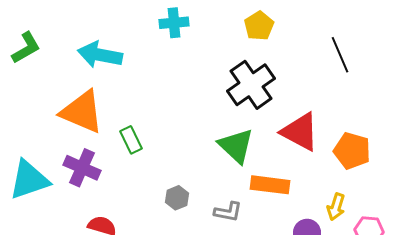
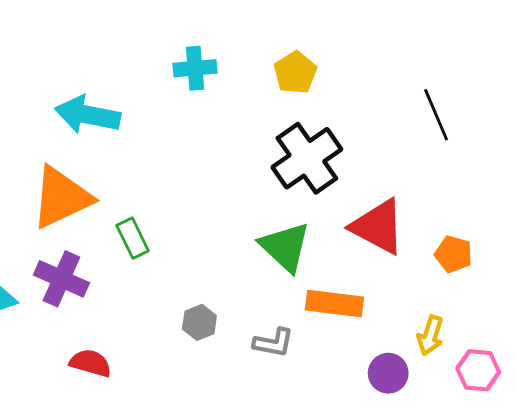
yellow pentagon: (259, 26) -> (295, 73), moved
orange triangle: (82, 112) -> (61, 197), turned -48
orange pentagon: (352, 151) -> (454, 254), size x0.7

